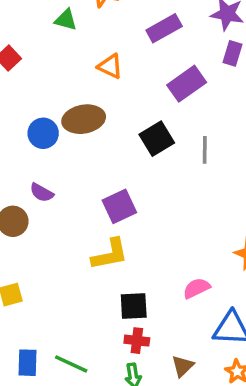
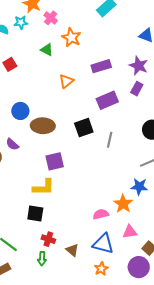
orange triangle: (110, 66) -> (66, 81), turned 42
brown ellipse: (84, 119) -> (43, 126), moved
pink semicircle: (196, 288) -> (101, 214), moved
black square: (134, 306) -> (35, 213), moved
brown triangle: (183, 366) -> (72, 250), moved, turned -48

